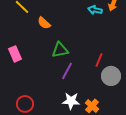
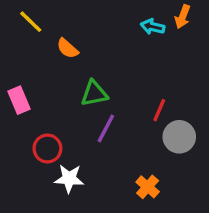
white star: (71, 101) -> (69, 179), moved
red circle: (25, 104) -> (47, 148), moved

